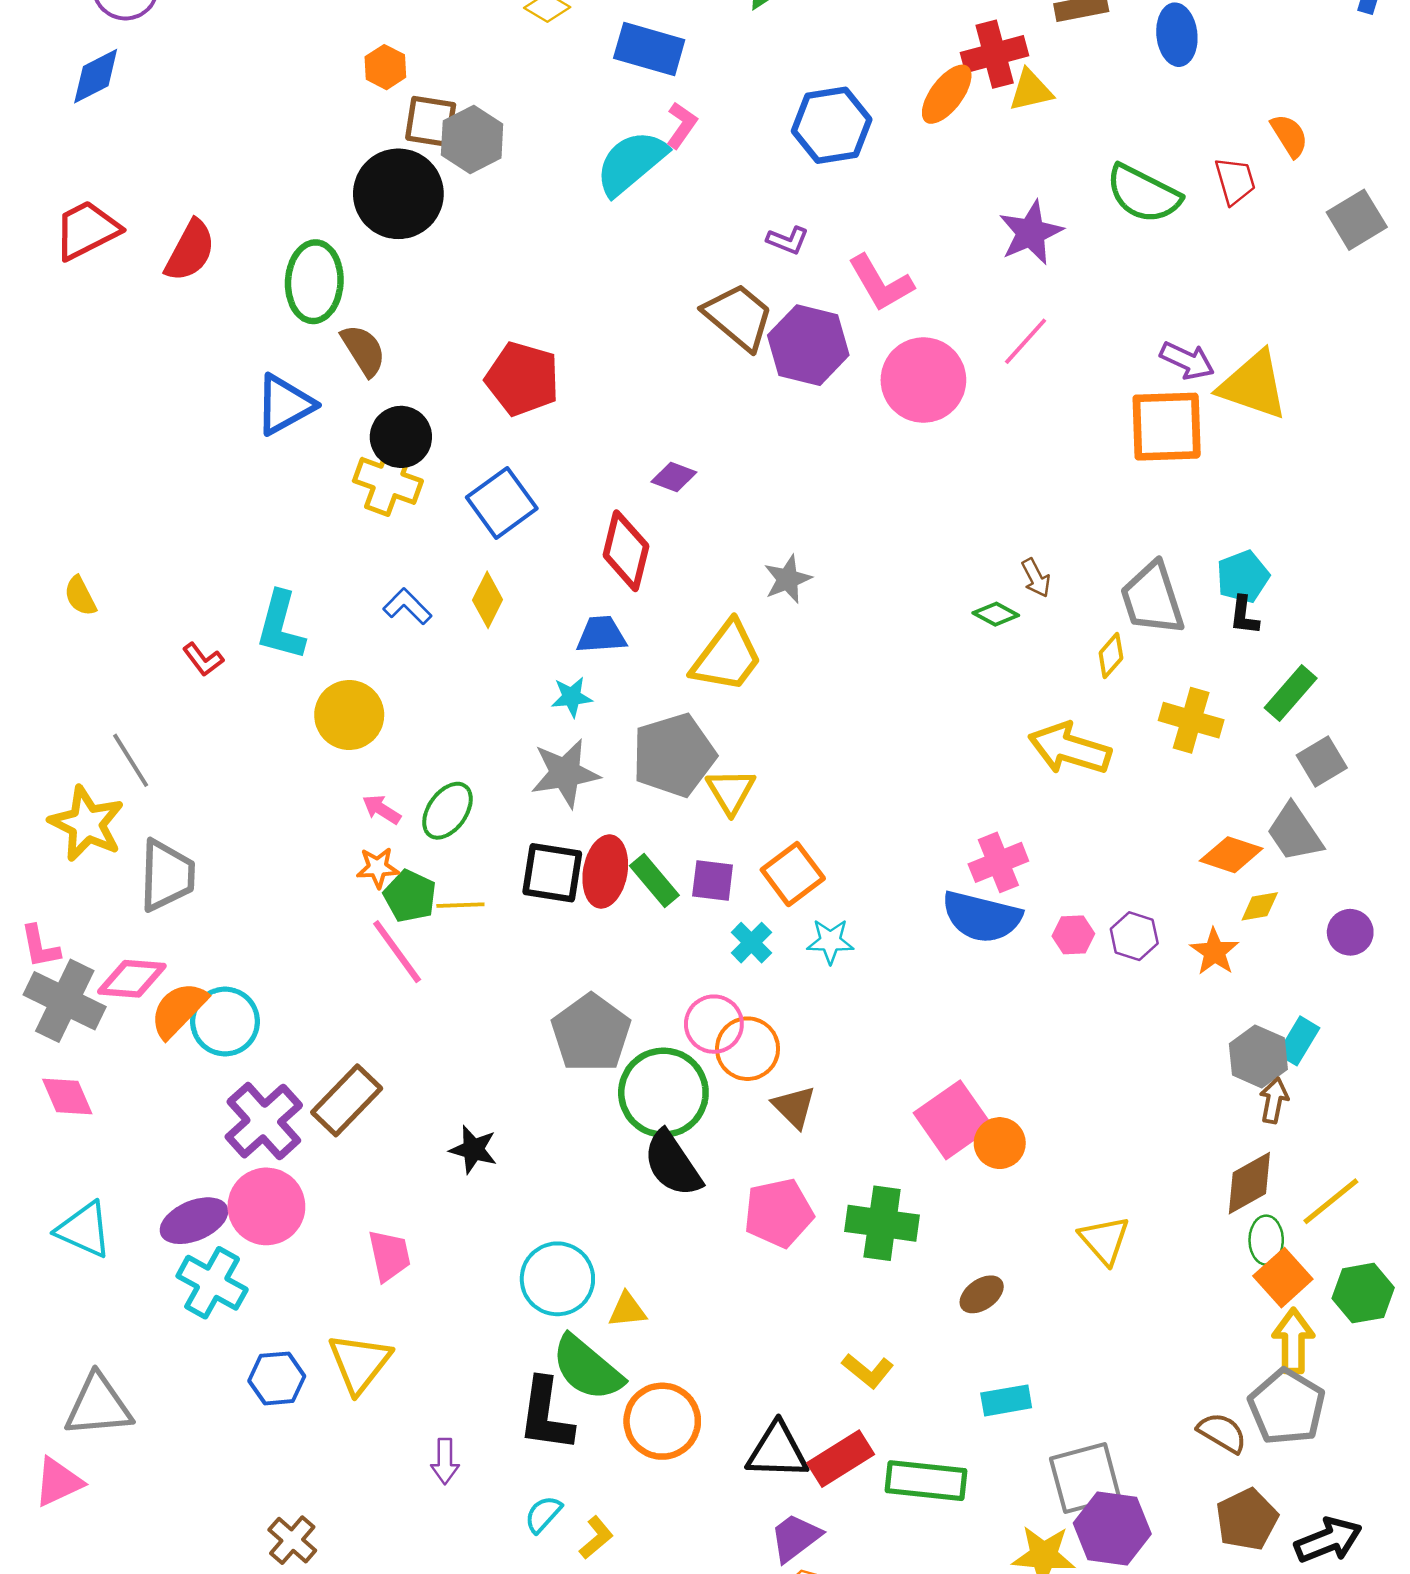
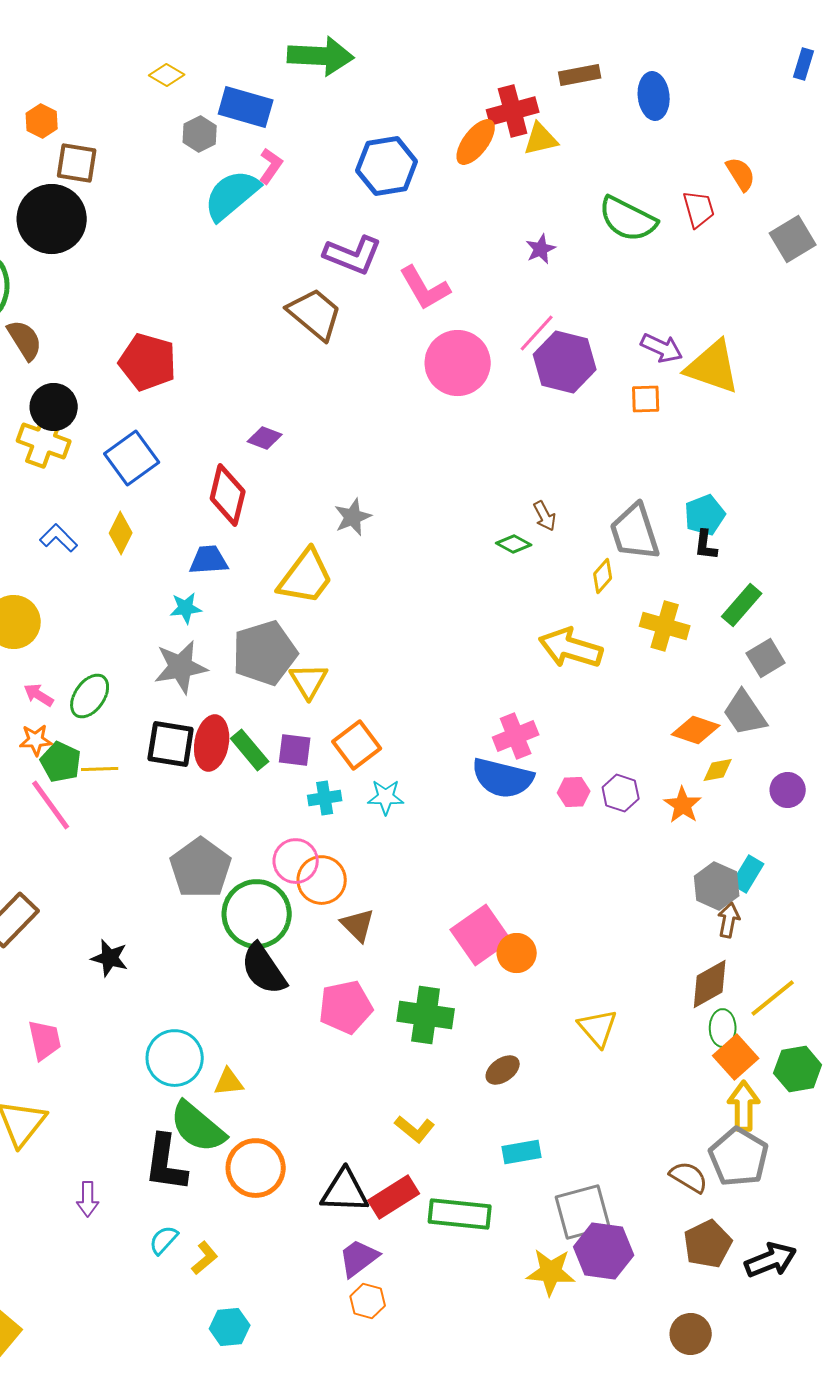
gray hexagon: (472, 139) -> (200, 134), moved, size x0.7
purple star: (1031, 233) -> (541, 249), size x0.6
purple L-shape: (788, 240) -> (353, 255), size x1.8
purple hexagon: (808, 345) -> (565, 362), moved
orange square: (1167, 427) -> (646, 399), size x0.5
cyan cross: (751, 943) -> (325, 798), turned 36

